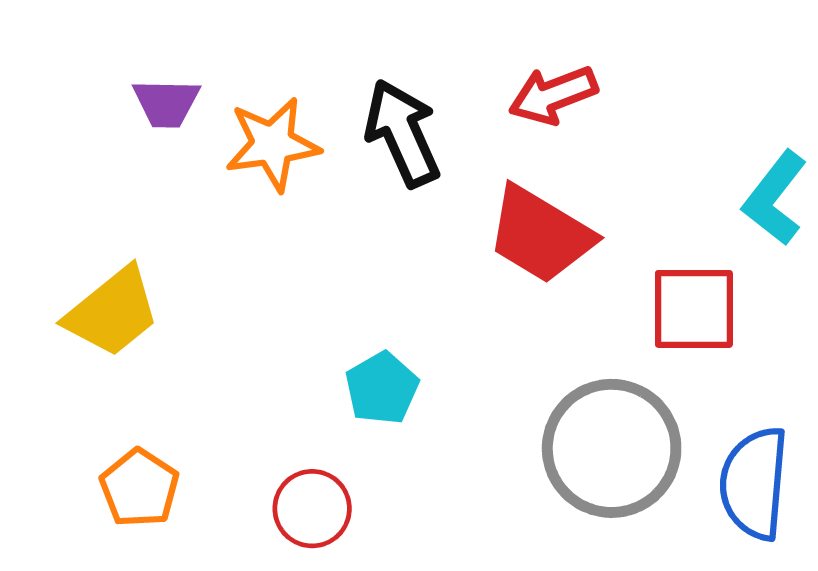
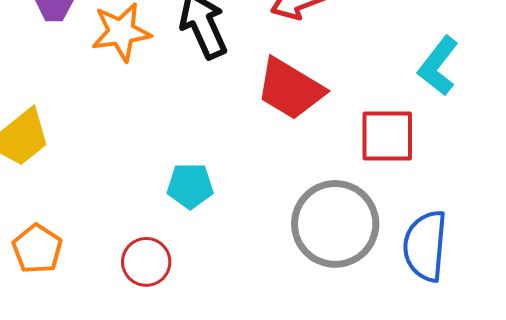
cyan pentagon: (382, 388) -> (190, 186), turned 30

